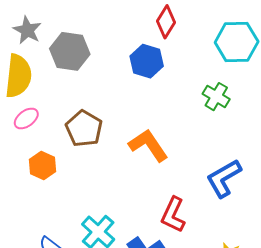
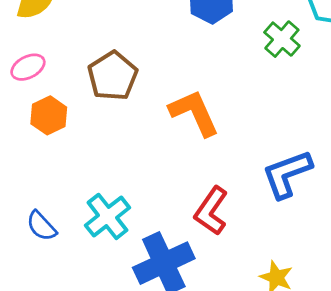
green cross: (216, 97) -> (282, 39), moved
pink ellipse: (26, 118) -> (28, 67), moved

